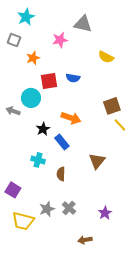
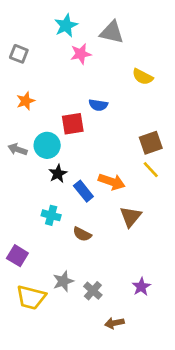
cyan star: (26, 17) -> (66, 26), moved
orange star: (33, 58) -> (26, 101), moved
red square: (49, 81) -> (73, 124), moved
cyan circle: (31, 98) -> (47, 145), moved
orange arrow: (71, 118) -> (112, 182), moved
yellow line: (120, 125) -> (151, 170), moved
brown semicircle: (61, 174) -> (82, 234), turned -64
gray cross: (69, 208) -> (93, 291), moved

